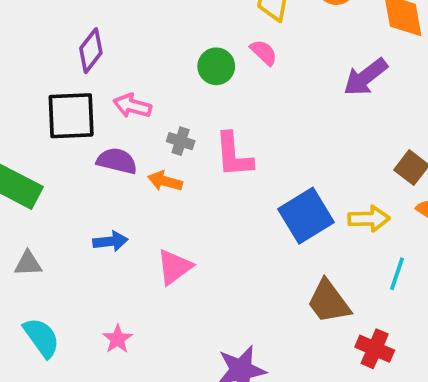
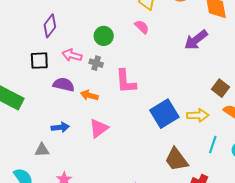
green circle: (216, 66) -> (104, 36), moved
black square: (71, 116) -> (39, 61), size x0.7
gray cross: (181, 141) -> (96, 63), moved
gray triangle: (28, 264) -> (42, 150), moved
pink triangle: (174, 267) -> (99, 128), moved

